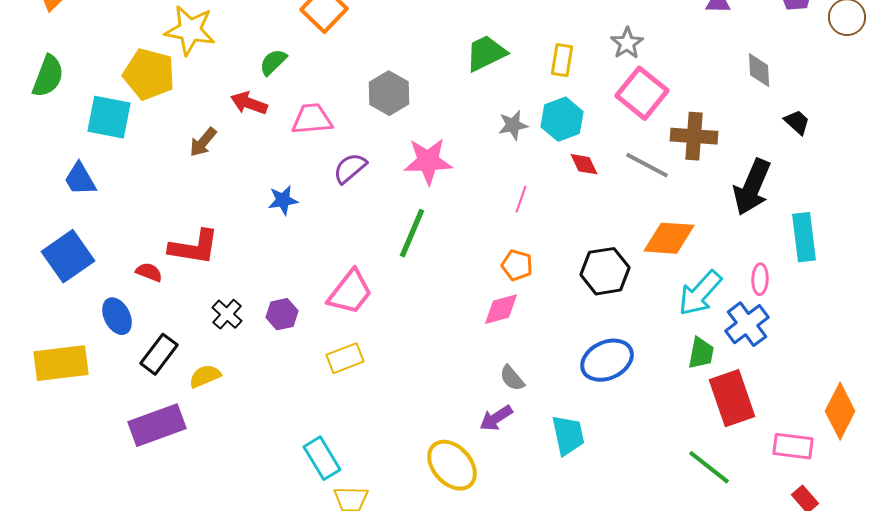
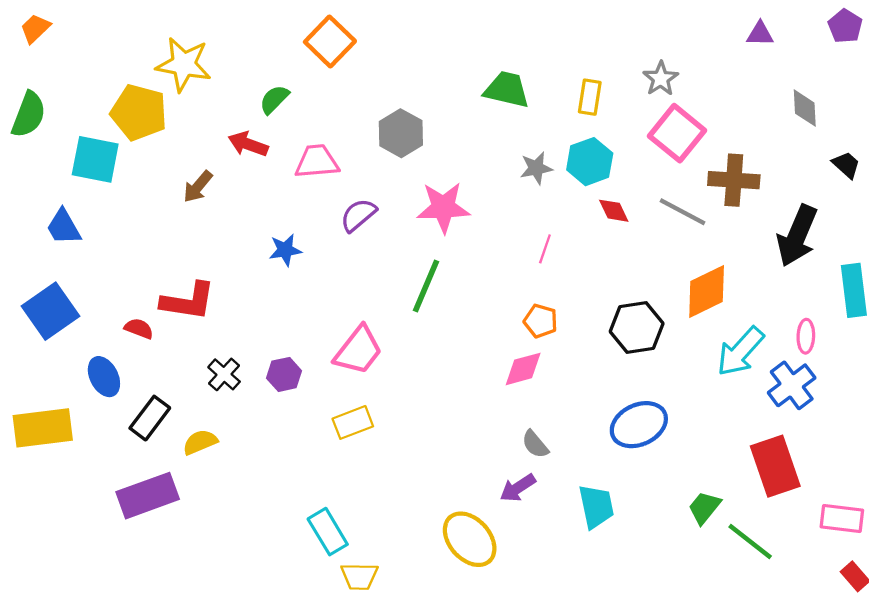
green trapezoid: (486, 53) -> (507, 90), turned 39
orange diamond: (669, 238) -> (707, 291), turned -30
green trapezoid: (701, 353) -> (704, 508), moved, turned -152

